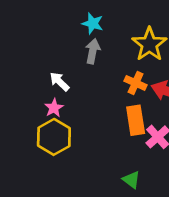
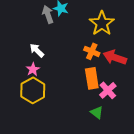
gray arrow: (93, 51) -> (48, 14), moved, turned -30
green triangle: (131, 180) -> (97, 112), moved

